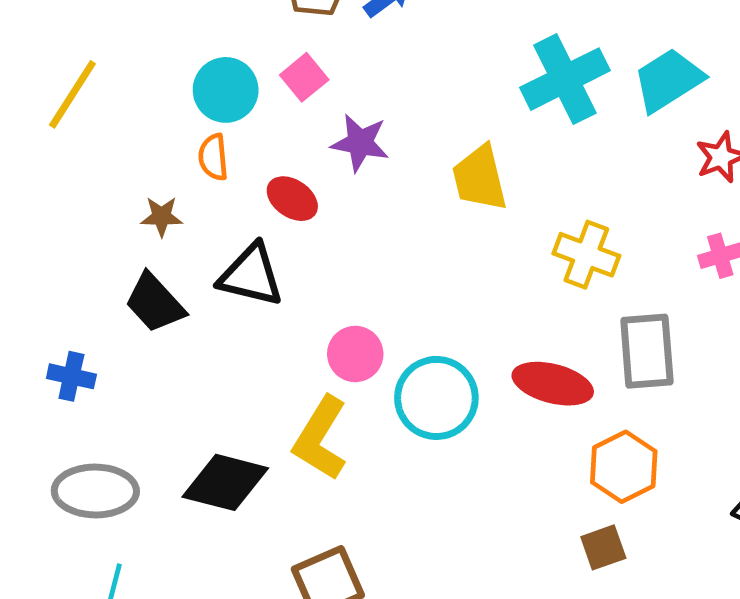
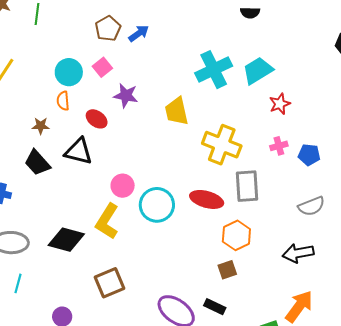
yellow cross: (586, 255) -> (222, 145), size x1.4

